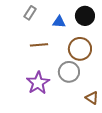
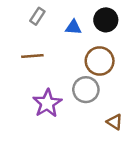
brown line: (39, 45) -> (32, 56), moved

